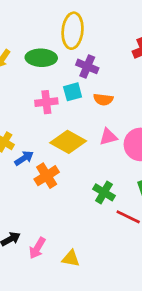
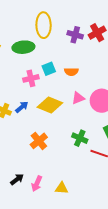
purple cross: (87, 66) -> (75, 35), moved
blue arrow: (24, 158) -> (22, 107), moved
orange cross: (47, 176) -> (39, 141), moved

